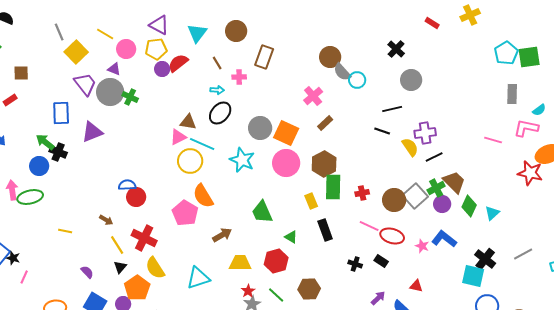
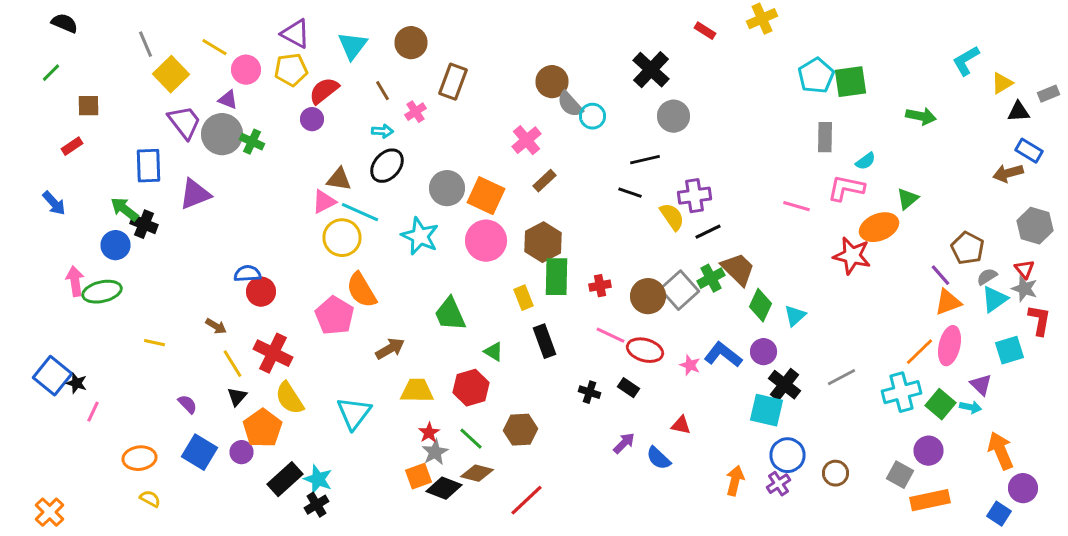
black cross: (396, 49) -> (651, 70), size x1.4
purple circle: (162, 69) -> (312, 119), moved
pink cross: (239, 77) -> (416, 112), turned -32
purple circle: (442, 204) -> (764, 352), moved
cyan triangle: (198, 278) -> (354, 413), turned -35

